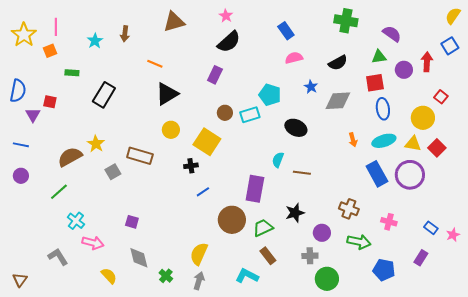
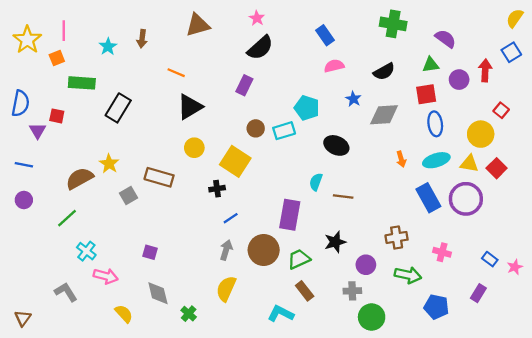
green rectangle: (72, 73) -> (82, 83), size x1.6
brown cross: (349, 209) -> (397, 237), turned -30
gray arrow: (199, 281) -> (226, 250), moved

